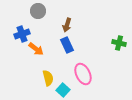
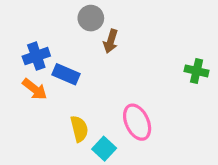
gray circle: (38, 11) -> (91, 18), moved
blue rectangle: (67, 45) -> (66, 74), moved, turned -42
orange arrow: (36, 49) -> (35, 89), moved

